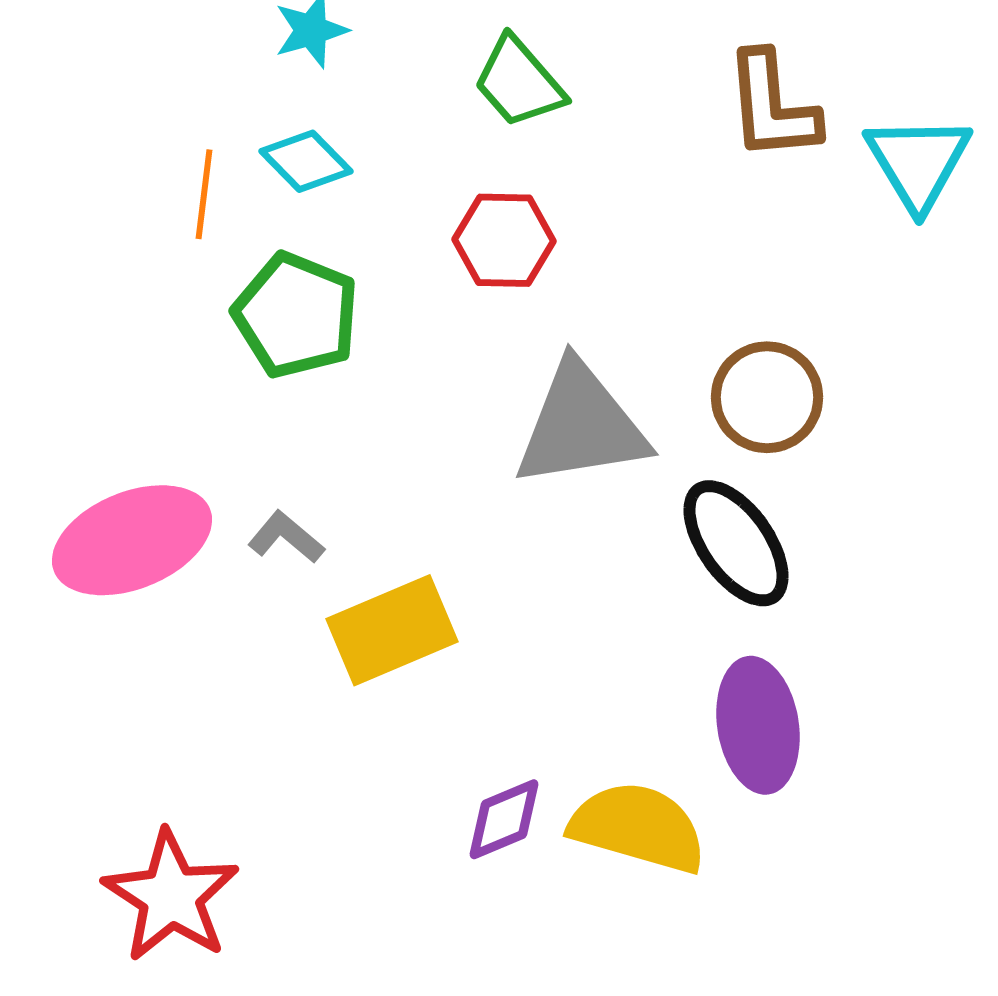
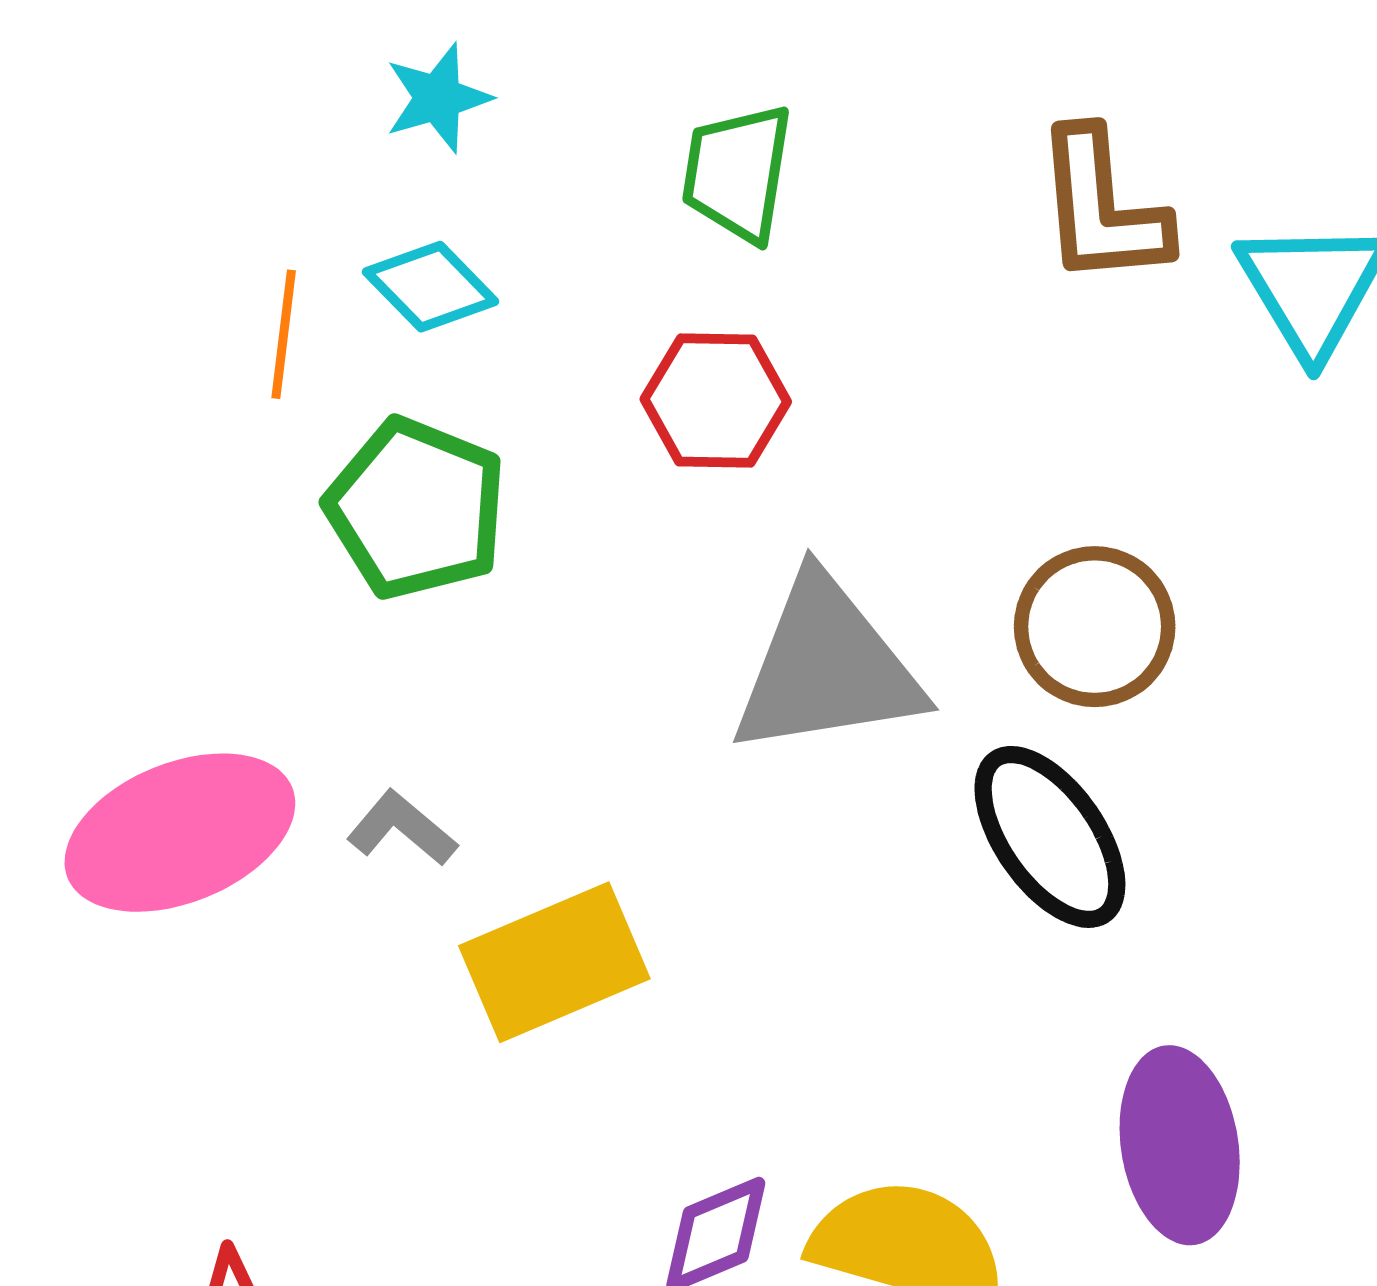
green trapezoid: (519, 82) -> (737, 173), turned 50
purple ellipse: (758, 725) -> (1180, 1145), moved

